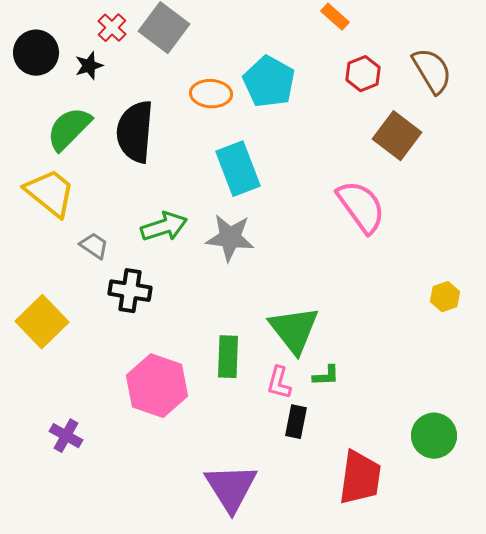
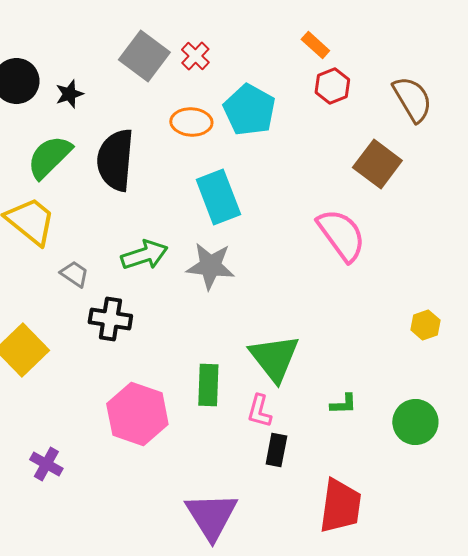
red cross: (112, 28) -> (195, 56), moved
red hexagon: (363, 74) -> (332, 86), moved
green L-shape: (326, 376) -> (343, 404), moved
green circle: (434, 436) -> (415, 422), moved

